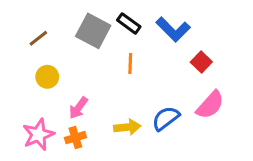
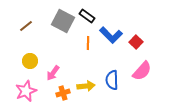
blue L-shape: (173, 29) -> (111, 35), moved
yellow circle: (47, 77) -> (30, 61), moved
blue semicircle: (166, 118) -> (112, 80), turned -54
orange cross: (75, 138) -> (63, 93), moved

